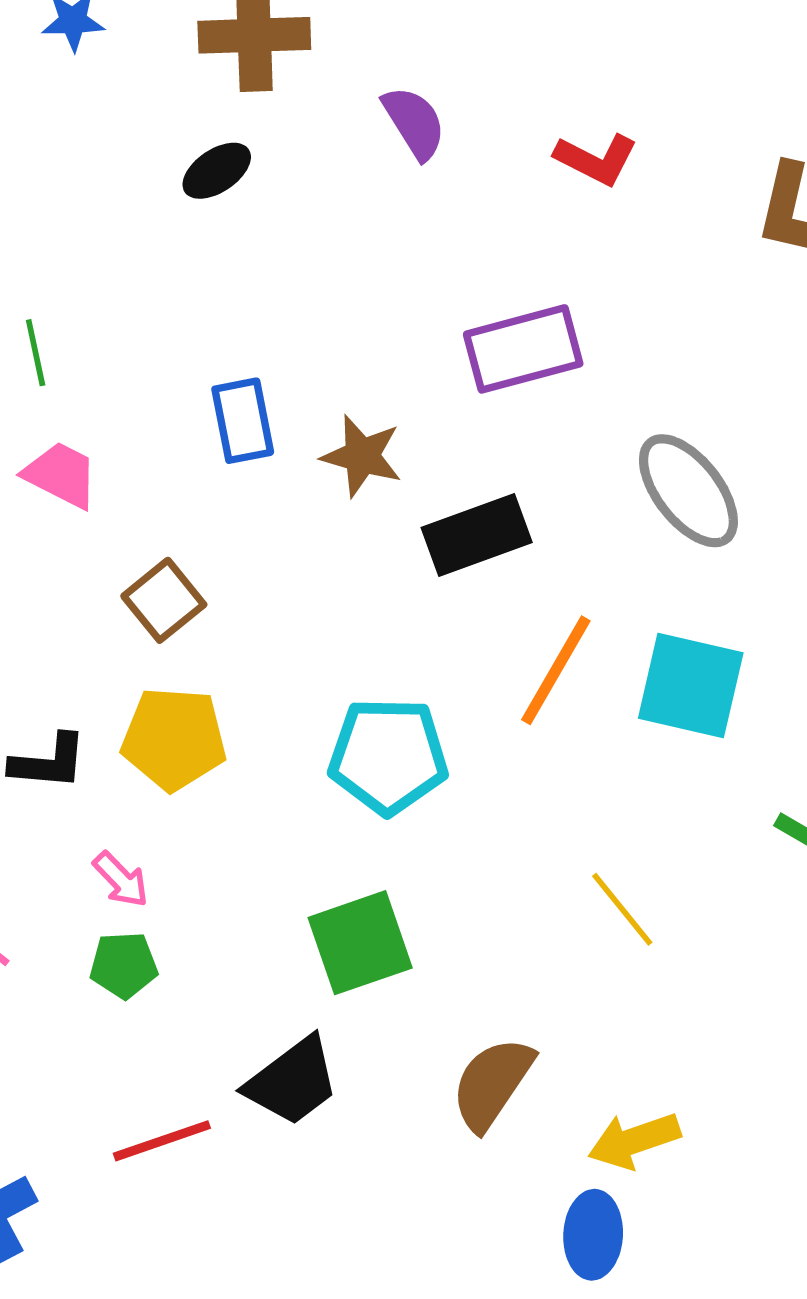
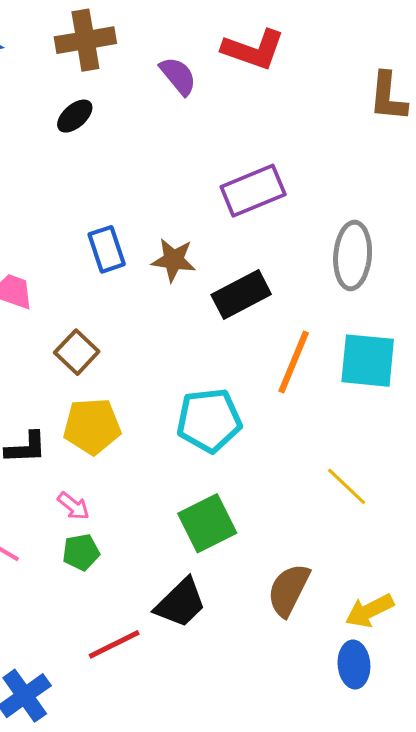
red L-shape: (596, 159) -> (253, 50), moved, size x1.4
gray ellipse: (688, 491) -> (353, 255), turned 50

